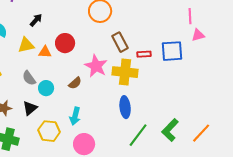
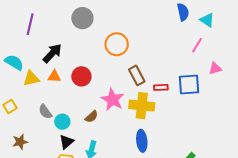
pink line: (190, 16) -> (197, 45), moved, turned 35
black arrow: (36, 20) -> (52, 53), size x1.5
yellow triangle: (26, 45) -> (31, 78), moved
orange triangle: (45, 52) -> (54, 76), moved
black triangle: (30, 108) -> (66, 142), moved

